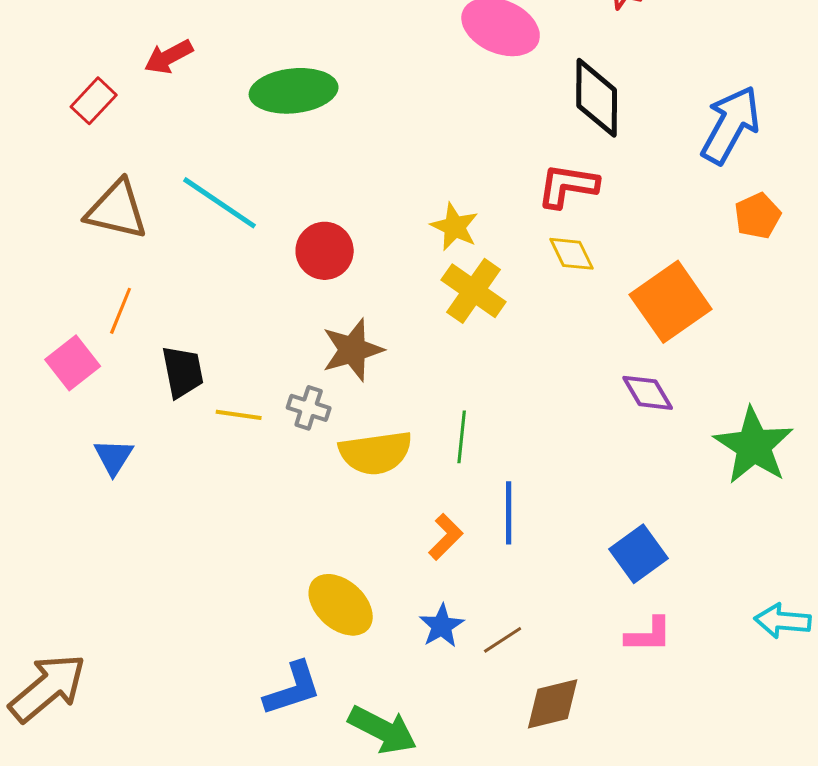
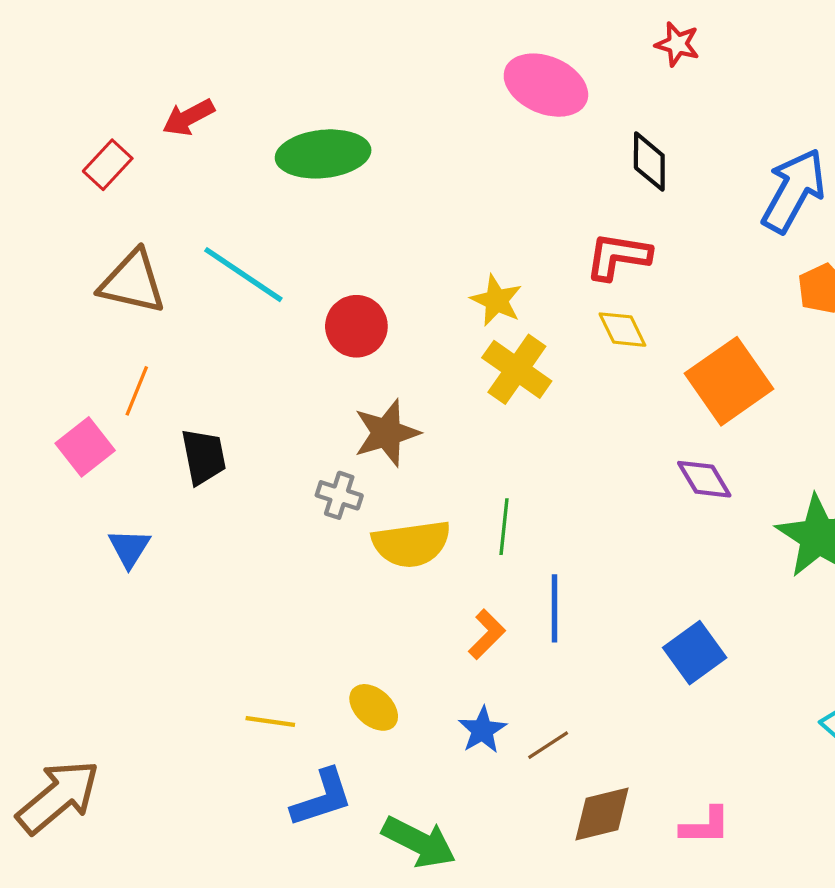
black diamond: (597, 98) -> (649, 162), size x0.7
yellow line: (239, 415) -> (270, 721), moved
yellow ellipse: (341, 605) -> (374, 707), size x0.7
pink L-shape: (649, 635) -> (705, 826), moved

